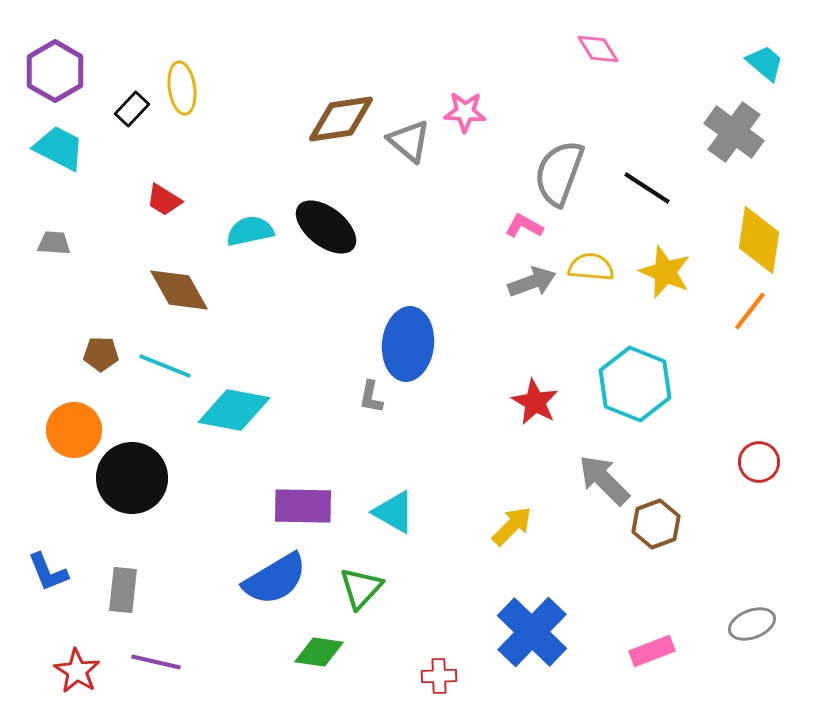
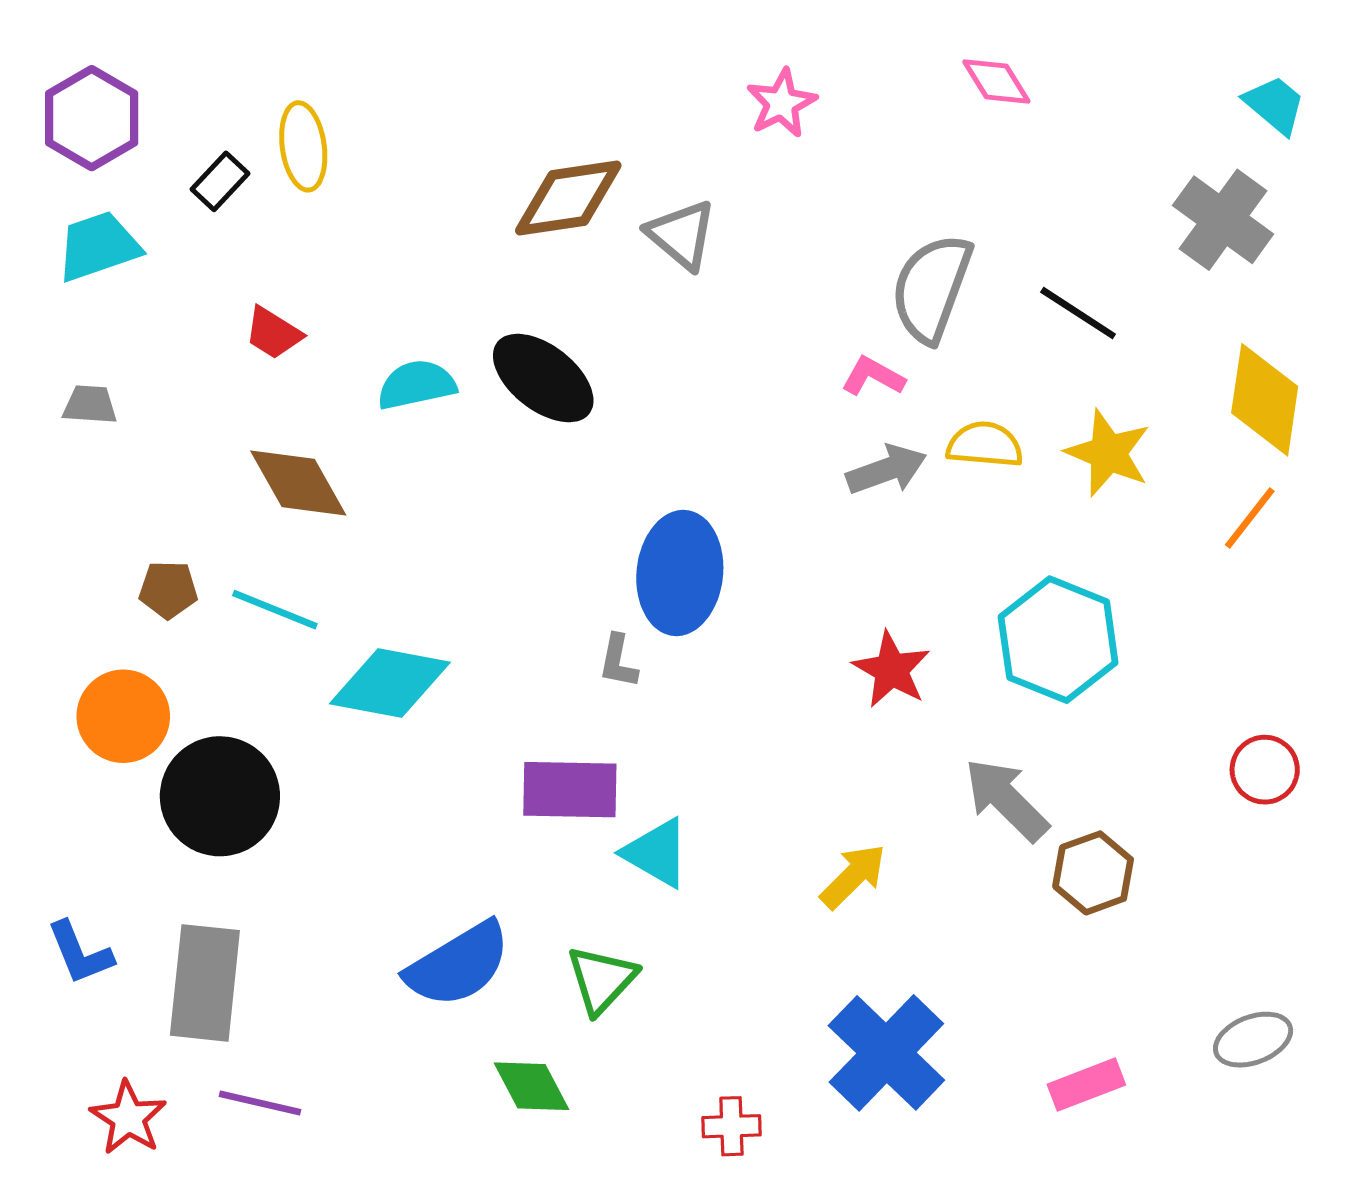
pink star: (465, 112) -> (781, 103), moved, turned -30
cyan trapezoid: (59, 148) -> (98, 246), turned -46
purple rectangle: (303, 506) -> (570, 790), moved
gray rectangle: (123, 590) -> (205, 983), size x1.5
green diamond: (319, 652) -> (532, 1086), turned 54

